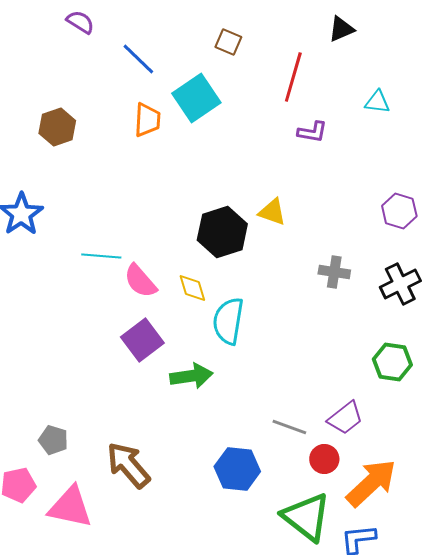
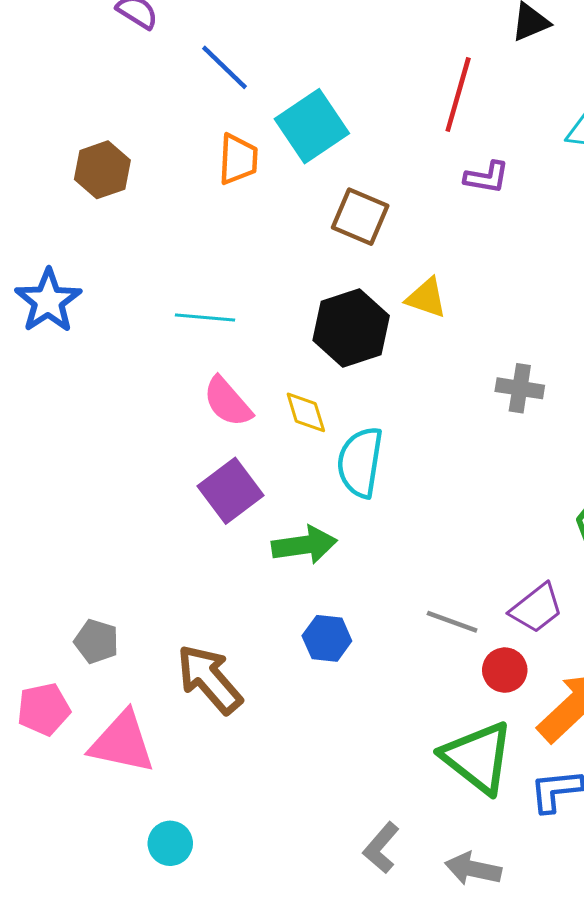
brown square: (228, 42) -> (360, 217), moved, size x1.4
cyan line: (101, 256) -> (205, 317), moved
blue hexagon: (237, 469) -> (327, 638), moved, size x0.7

